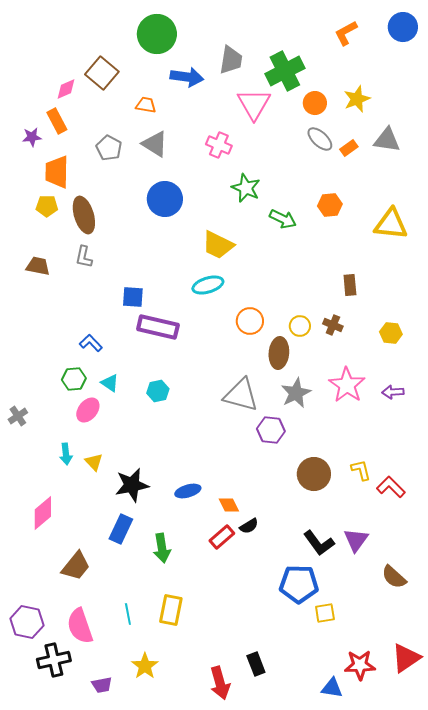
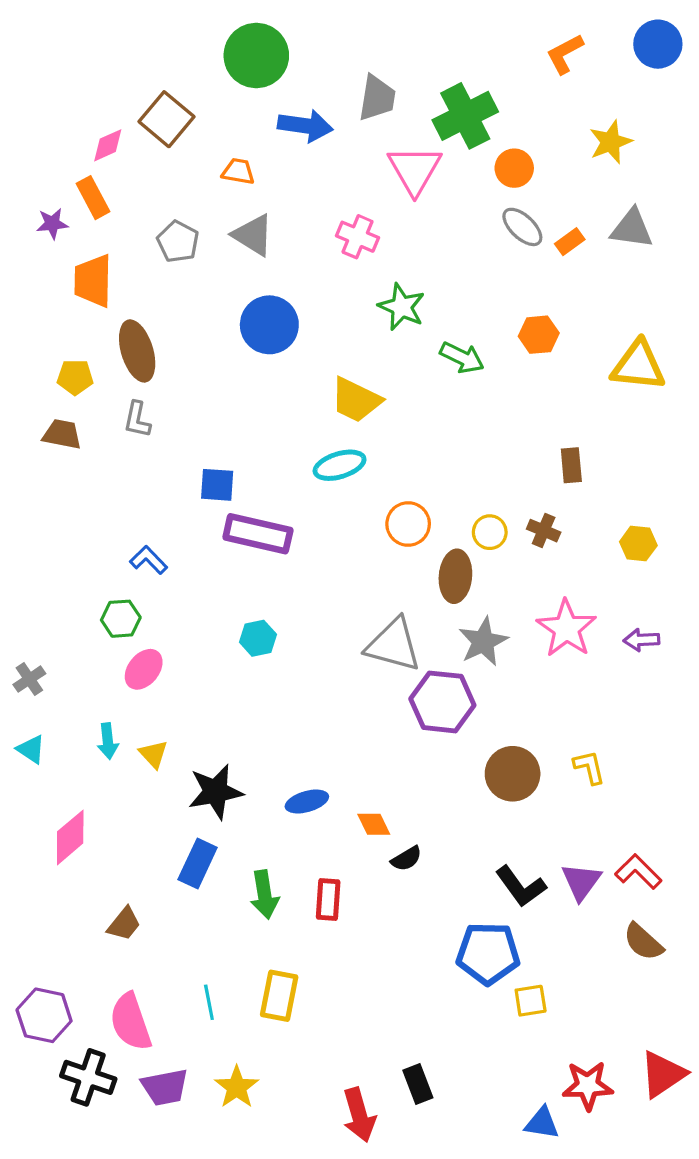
yellow star: (357, 99) -> (611, 142), moved
yellow pentagon: (47, 206) -> (75, 377), moved
cyan triangle: (110, 383) -> (31, 749), moved
purple hexagon: (271, 430) -> (442, 702), size x1.4
red L-shape: (391, 487) -> (638, 872), moved
red rectangle: (222, 537) -> (328, 899), moved, turned -45
brown trapezoid: (76, 566) -> (124, 924), size x0.7
black cross: (54, 660) -> (88, 1077), turned 32
purple trapezoid: (102, 685) -> (165, 1087), moved, size x1.4

